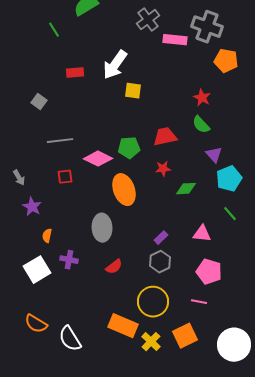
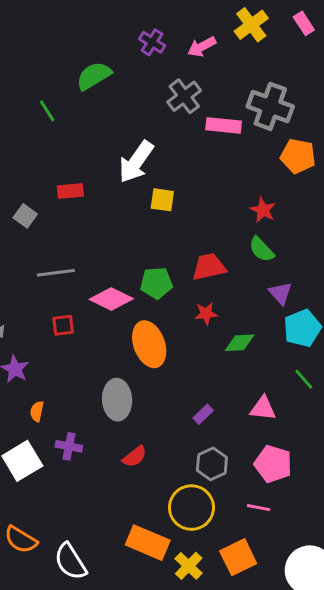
red rectangle: (75, 73) -> (70, 191), moved
gray hexagon: (160, 262) -> (212, 464), moved

